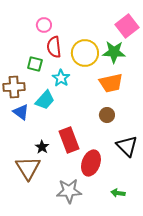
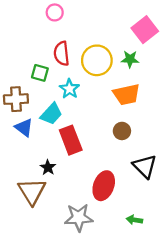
pink circle: (44, 25) -> (55, 12), moved
green star: (114, 52) -> (130, 59), size x0.7
red rectangle: (69, 140) -> (71, 140), moved

